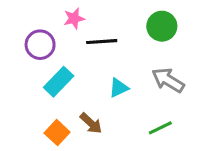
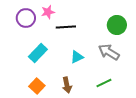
green circle: (162, 26) -> (117, 25), moved
purple circle: (40, 45) -> (26, 18), moved
brown arrow: (91, 123) -> (67, 85), moved, turned 35

